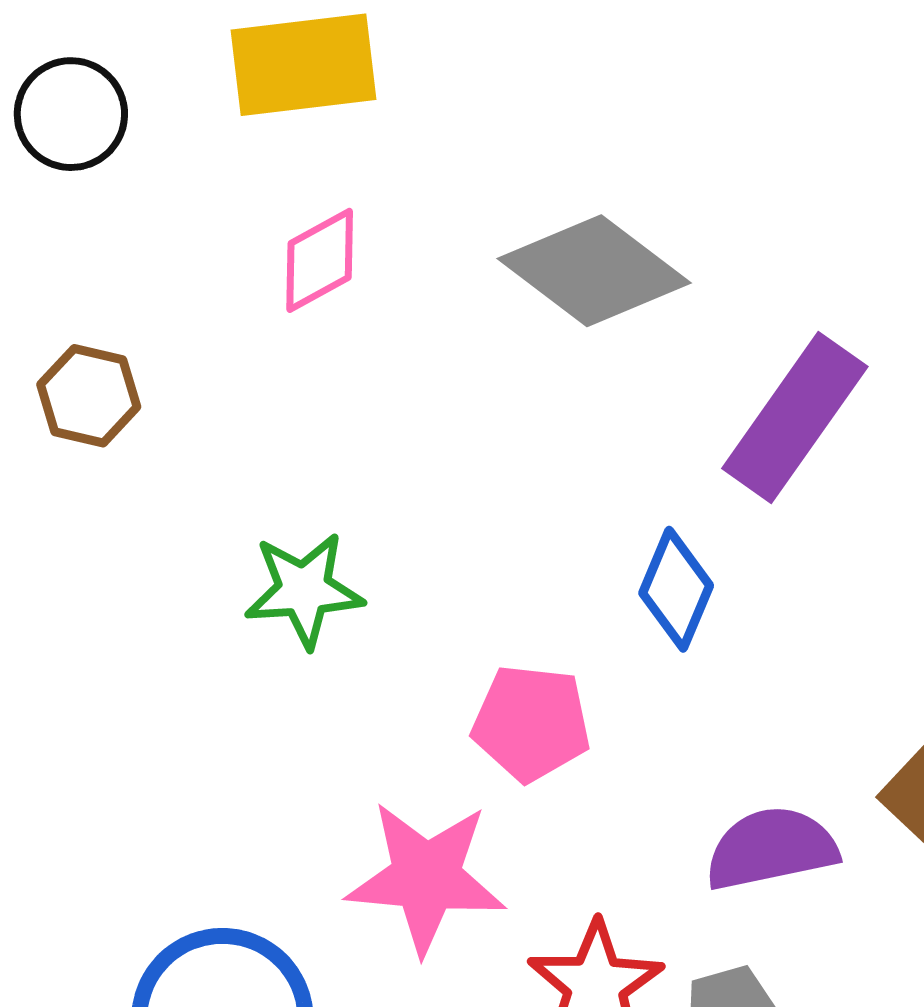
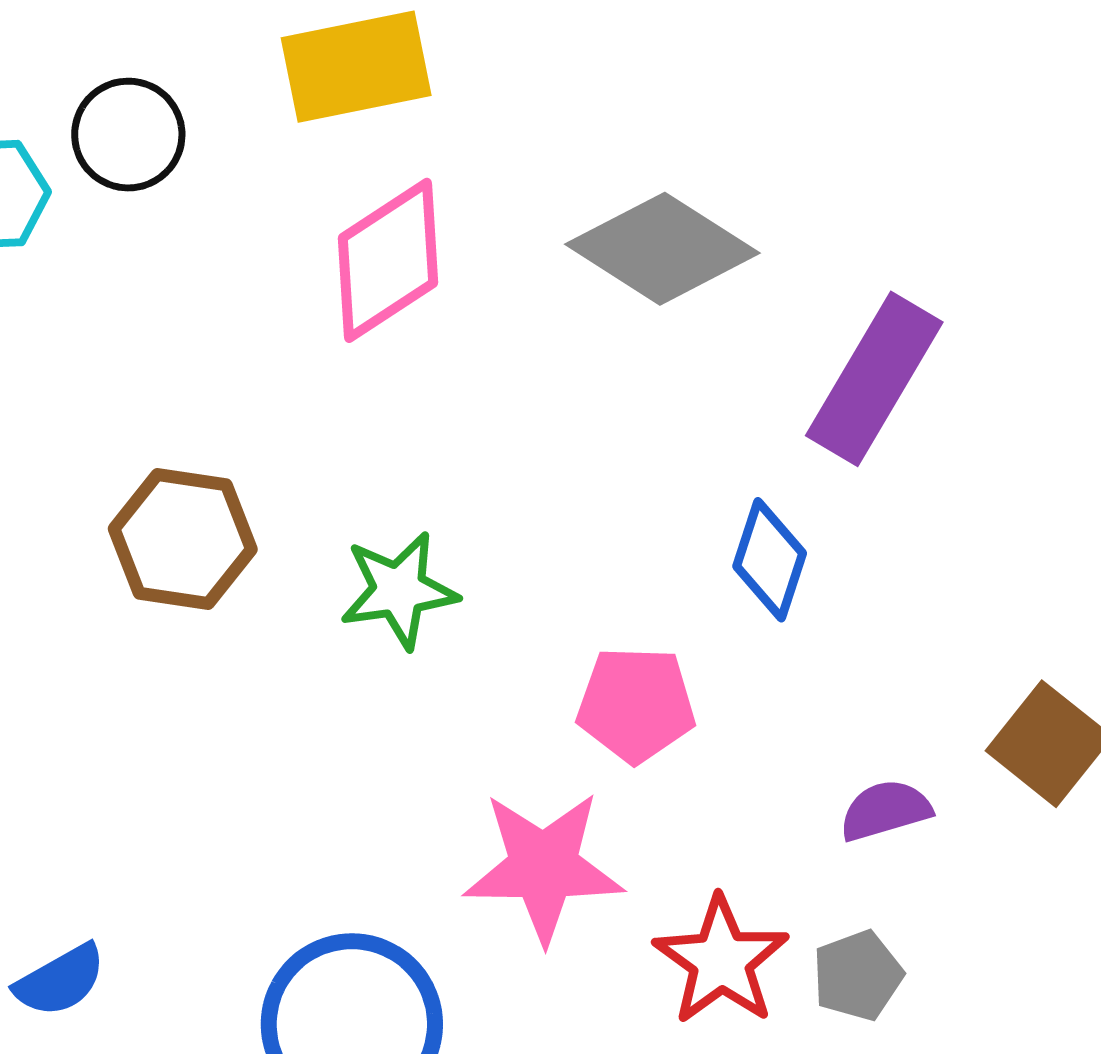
pink diamond: (320, 260) -> (388, 260), size x1.5
brown hexagon: (89, 396) -> (183, 539), moved, size x1.4
purple semicircle: (771, 848) -> (885, 810), size x0.7

